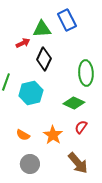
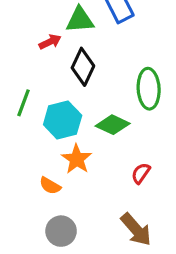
green diamond: (74, 103) -> (113, 125), moved
orange star: (53, 135) -> (77, 159), moved

